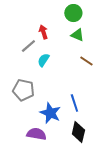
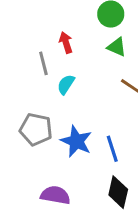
gray line: (28, 46) -> (43, 63), turned -63
blue star: (50, 113) -> (76, 141), moved

